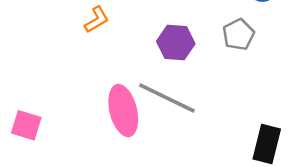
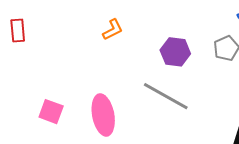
pink ellipse: (123, 111) -> (103, 115), moved

